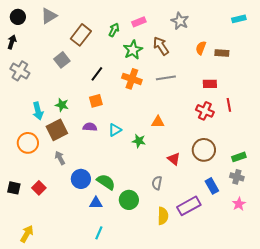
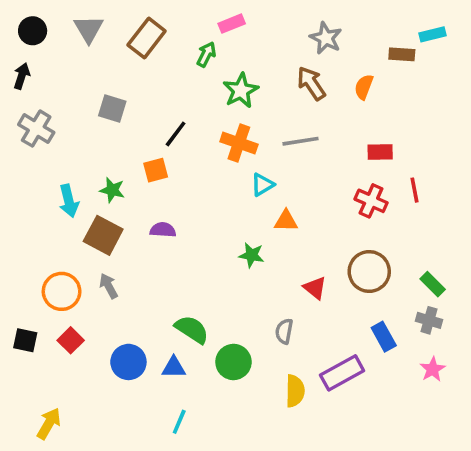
gray triangle: (49, 16) -> (89, 29), turned -30
pink rectangle: (139, 22) -> (232, 24), moved
brown rectangle: (81, 35) -> (147, 38), moved
brown arrow: (161, 46) -> (311, 83), moved
brown rectangle: (222, 53) -> (402, 54), moved
gray square: (62, 60) -> (112, 109), turned -35
orange square: (96, 101) -> (156, 170), moved
brown square: (57, 130) -> (103, 235), turned -35
cyan triangle: (115, 130) -> (262, 185), moved
orange circle: (28, 143) -> (62, 291), moved
green rectangle: (239, 157) -> (433, 284), turned 64
blue circle: (81, 179) -> (128, 362), moved

